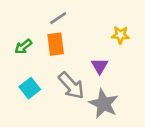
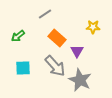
orange rectangle: (56, 44) -> (57, 38), moved, turned -42
cyan square: (30, 88) -> (23, 68), turned 35

